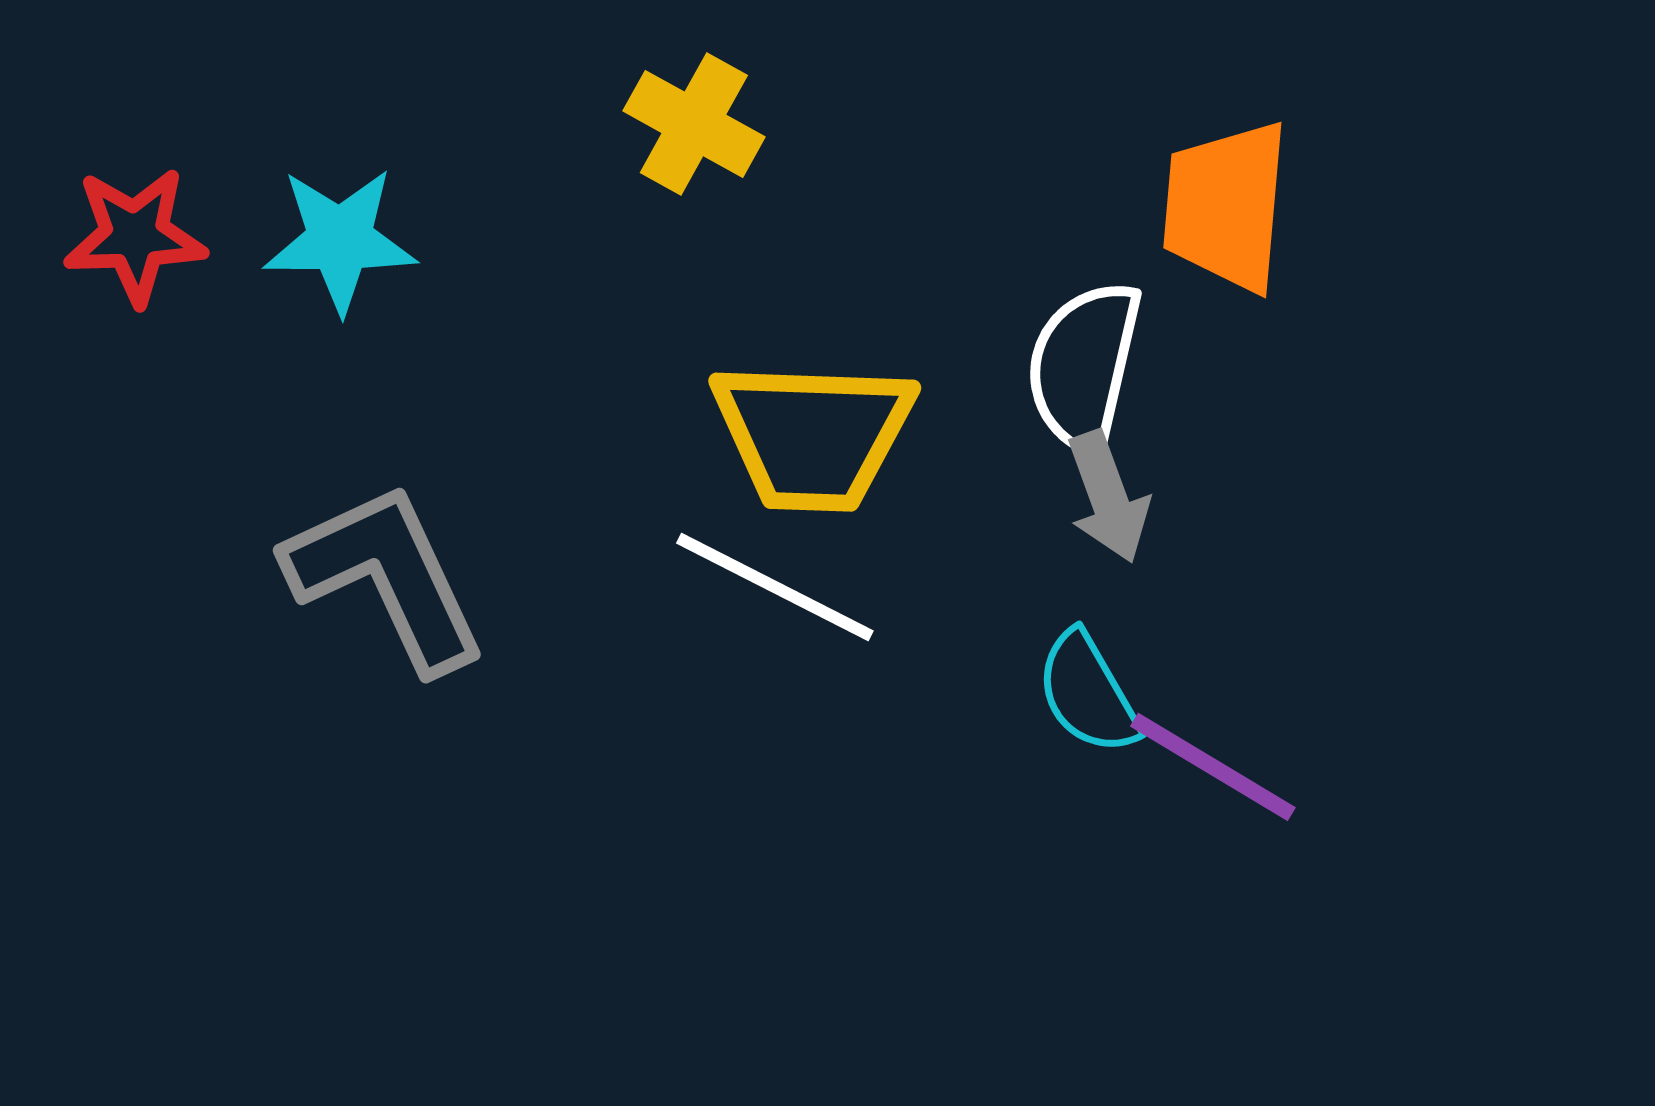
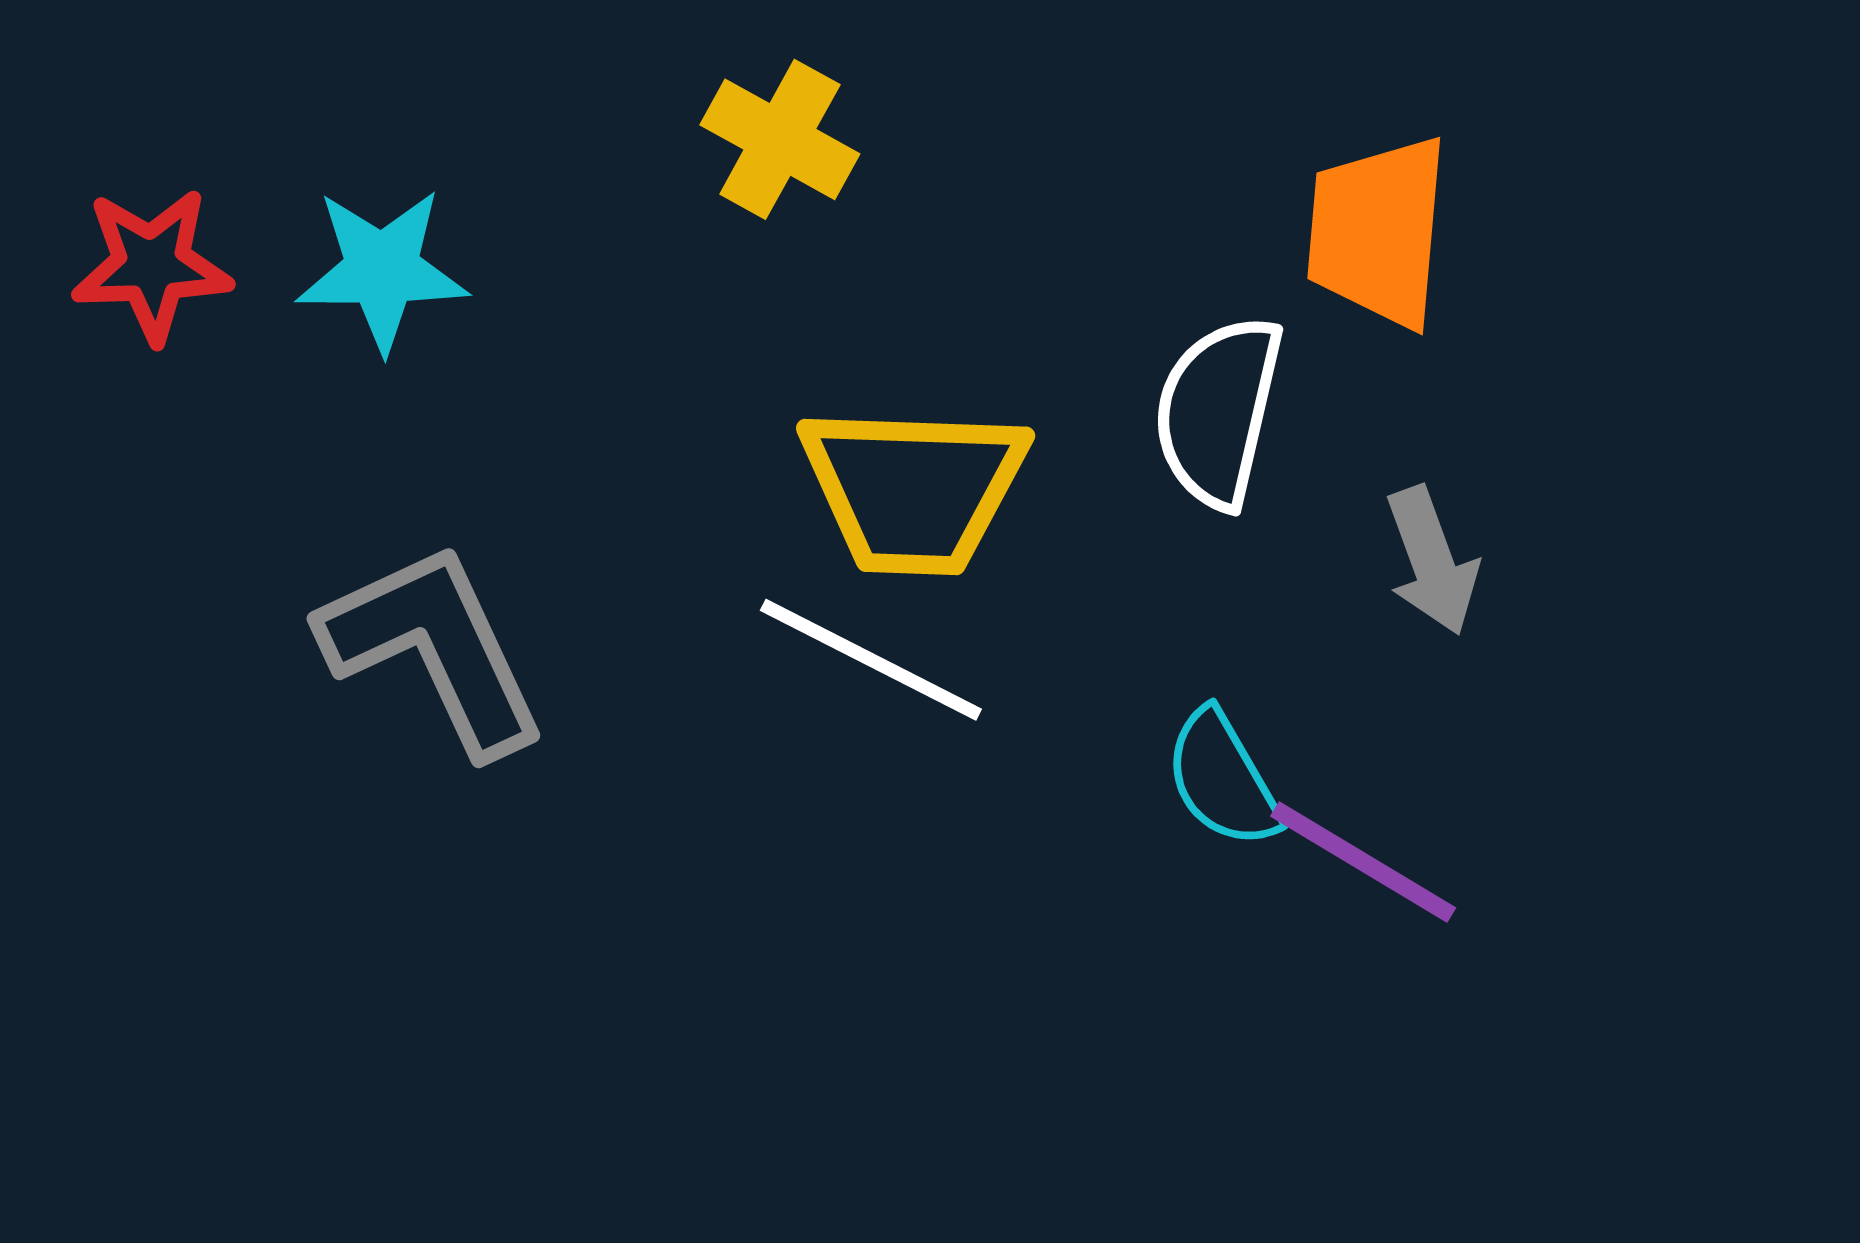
gray arrow: (1108, 497) -> (1432, 561), moved

